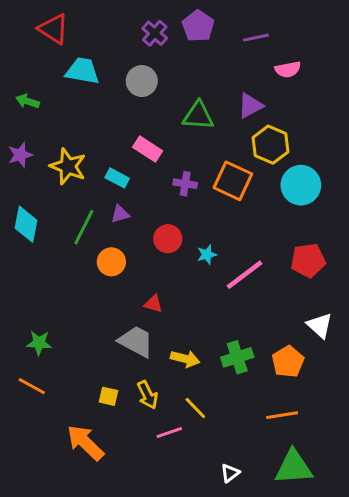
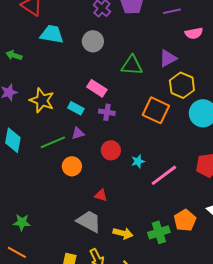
purple cross: (185, 184) -> (107, 112), moved
green line: (84, 227) -> (53, 142), turned 40
orange pentagon: (288, 362) -> (185, 220), moved

